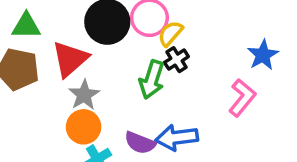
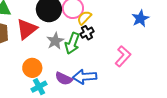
blue star: (263, 55) -> (140, 18), moved
gray star: (84, 95) -> (55, 41), moved

